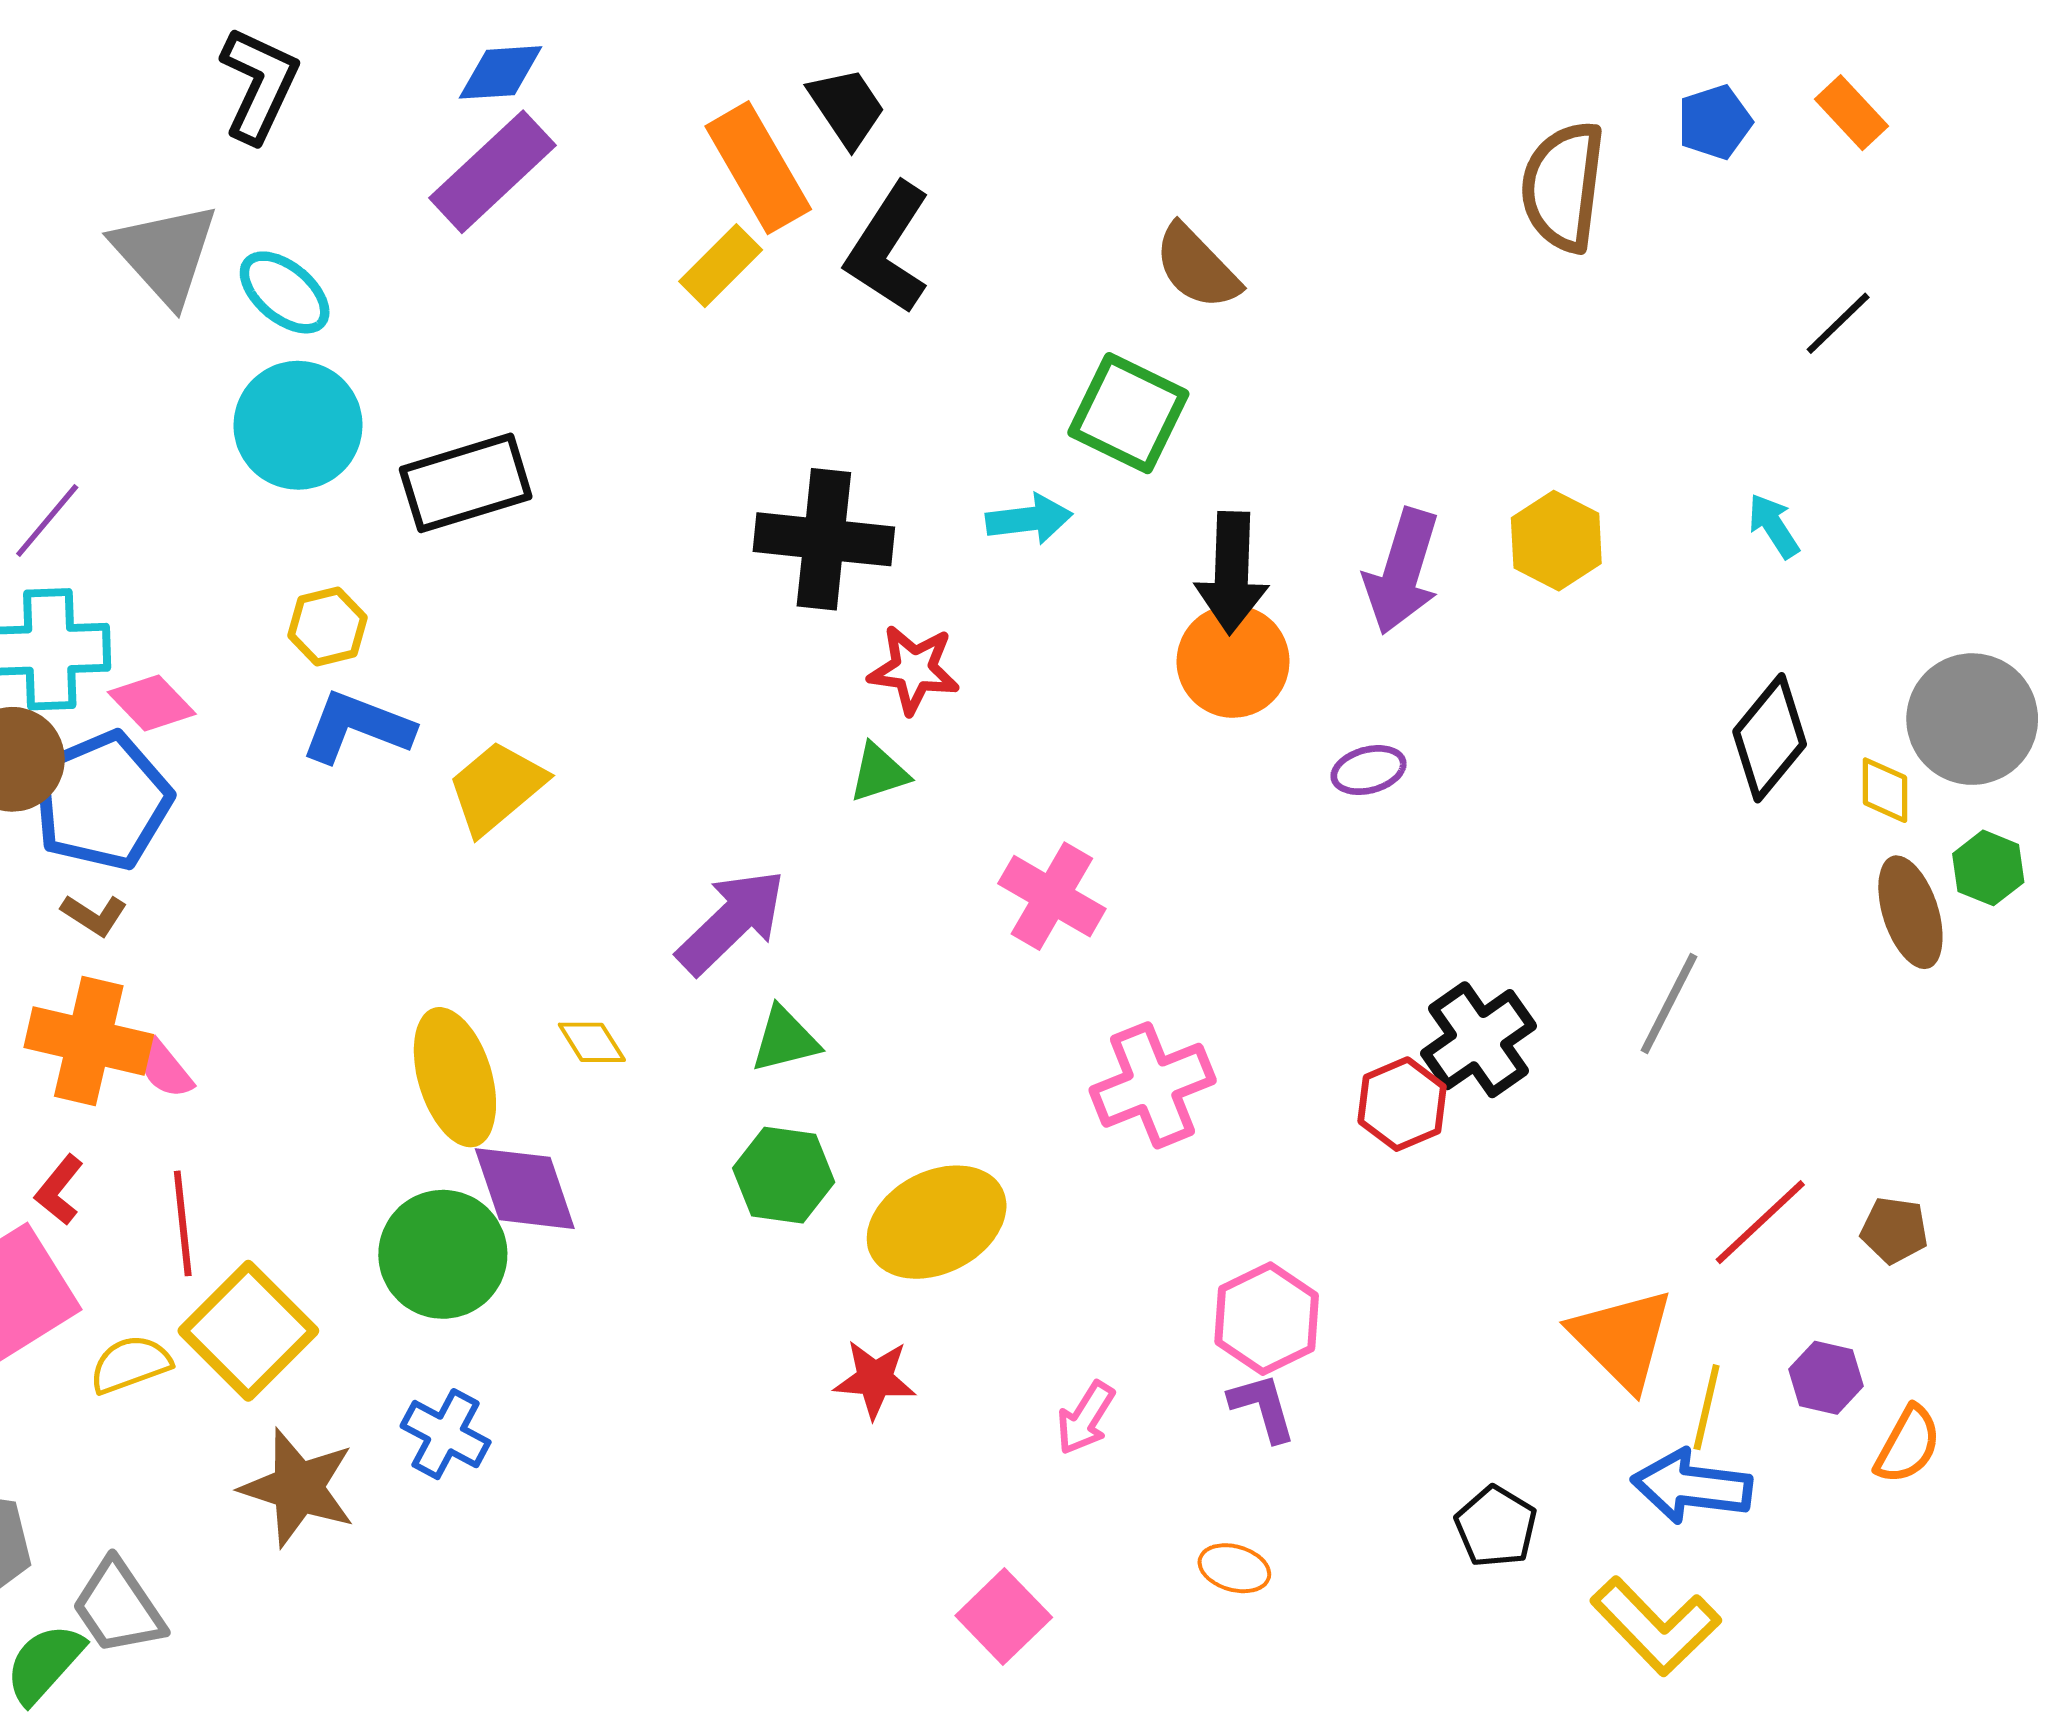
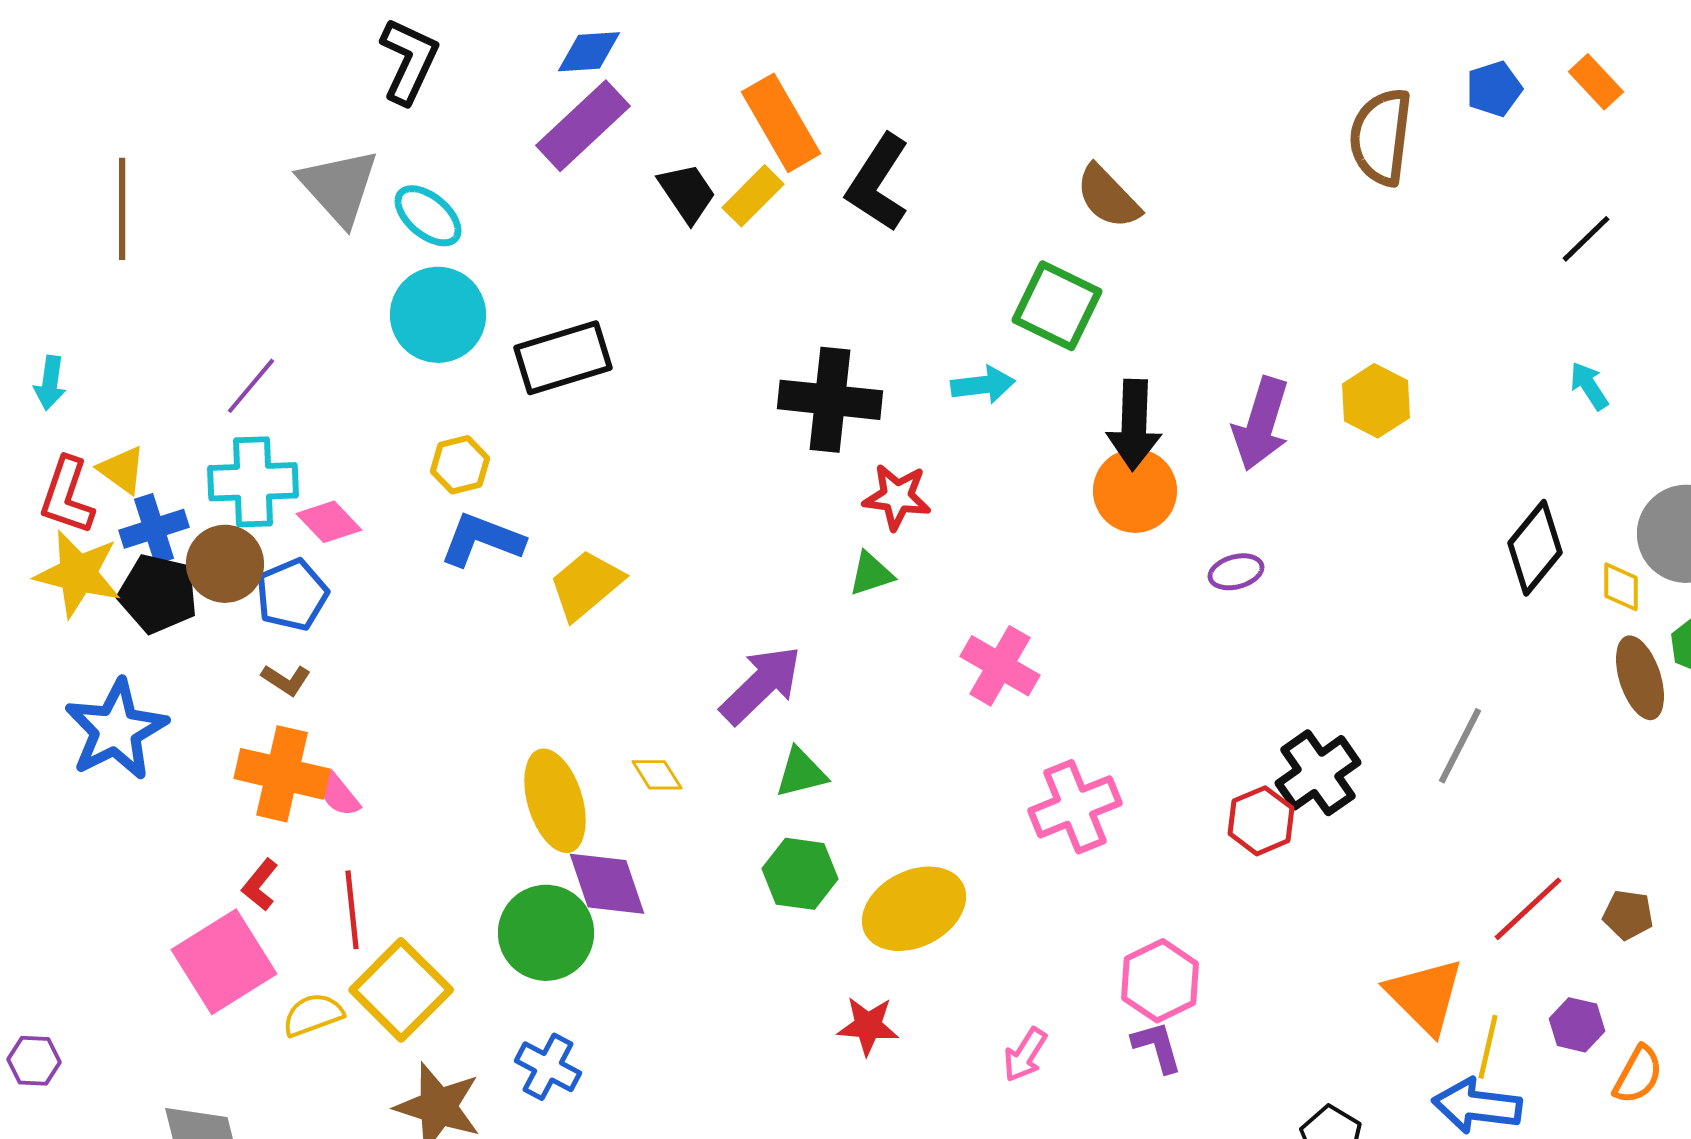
black trapezoid: (847, 107) -> (687, 193), moved
cyan arrow: (1774, 526) -> (1589, 386), moved
blue pentagon: (102, 801) -> (292, 595), size x0.7

